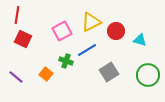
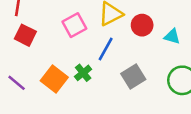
blue line: (87, 50) -> (106, 49), turned -30
green cross: (66, 61) -> (83, 73), moved, turned 32
orange square: (46, 74) -> (54, 79), size x1.5

